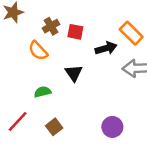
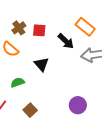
black arrow: (106, 48) -> (66, 41), turned 66

